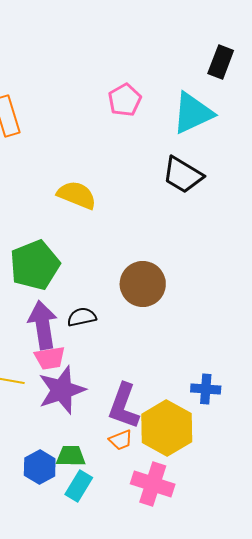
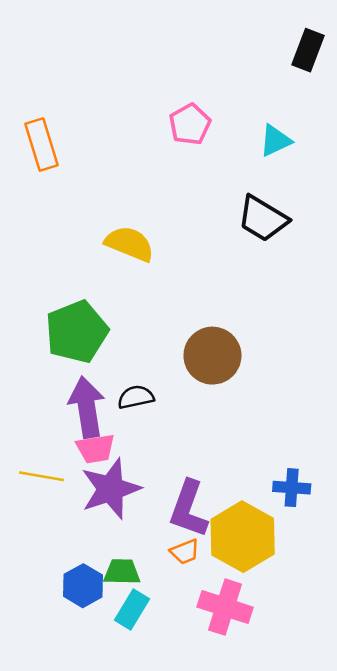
black rectangle: (221, 62) -> (308, 50), moved
cyan triangle: (193, 113) -> (275, 141), size x0.6

